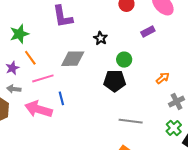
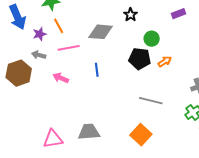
orange arrow: (163, 78) -> (165, 62), moved
blue line: (61, 98) -> (97, 70), moved
pink arrow: (38, 109) -> (61, 78), size x0.6

